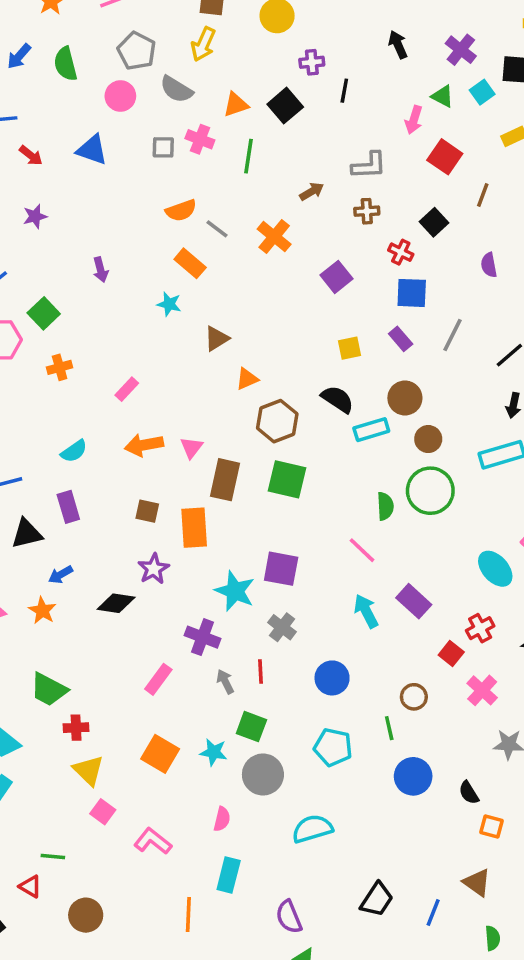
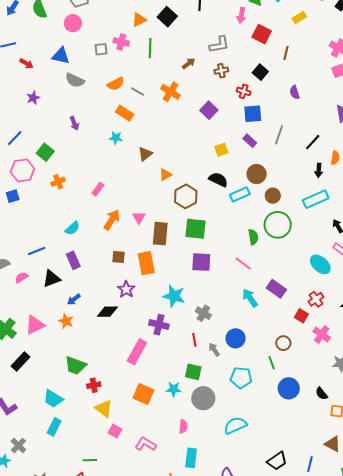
gray semicircle: (176, 89) -> (75, 80), moved
orange arrow: (144, 445) -> (112, 220), turned 140
purple square: (281, 569) -> (201, 262), moved
pink rectangle: (158, 679) -> (137, 352), size x1.4
gray arrow: (225, 682) -> (214, 350), moved
black trapezoid: (377, 900) -> (277, 461), turned 30

